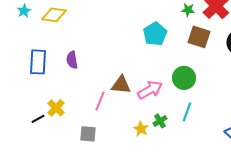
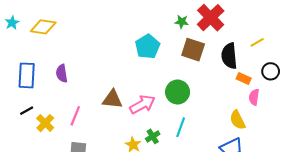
pink line: (100, 101) -> (75, 116), moved
black line: (38, 119) -> (27, 111), moved

